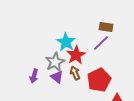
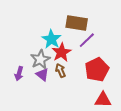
brown rectangle: (106, 27) -> (77, 23), moved, size x1.5
red pentagon: (99, 80) -> (97, 70), moved

